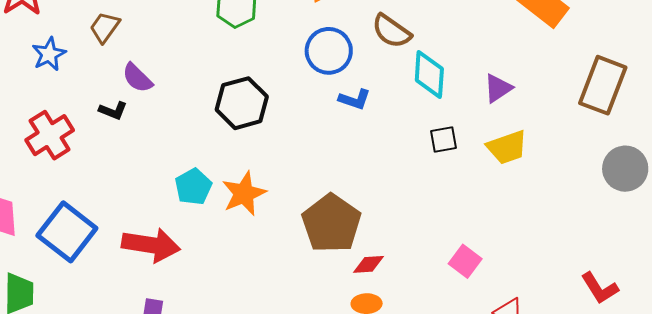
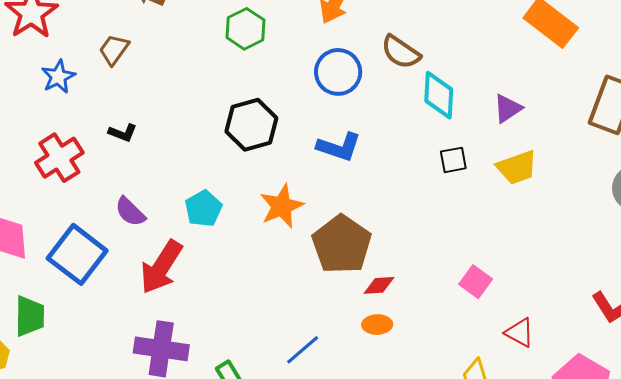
purple semicircle: (137, 78) -> (130, 212), moved
blue L-shape: (355, 99) -> (339, 147), moved, size x1.4
orange star: (244, 194) -> (282, 206), moved
red arrow: (151, 245) -> (161, 267), turned 114

